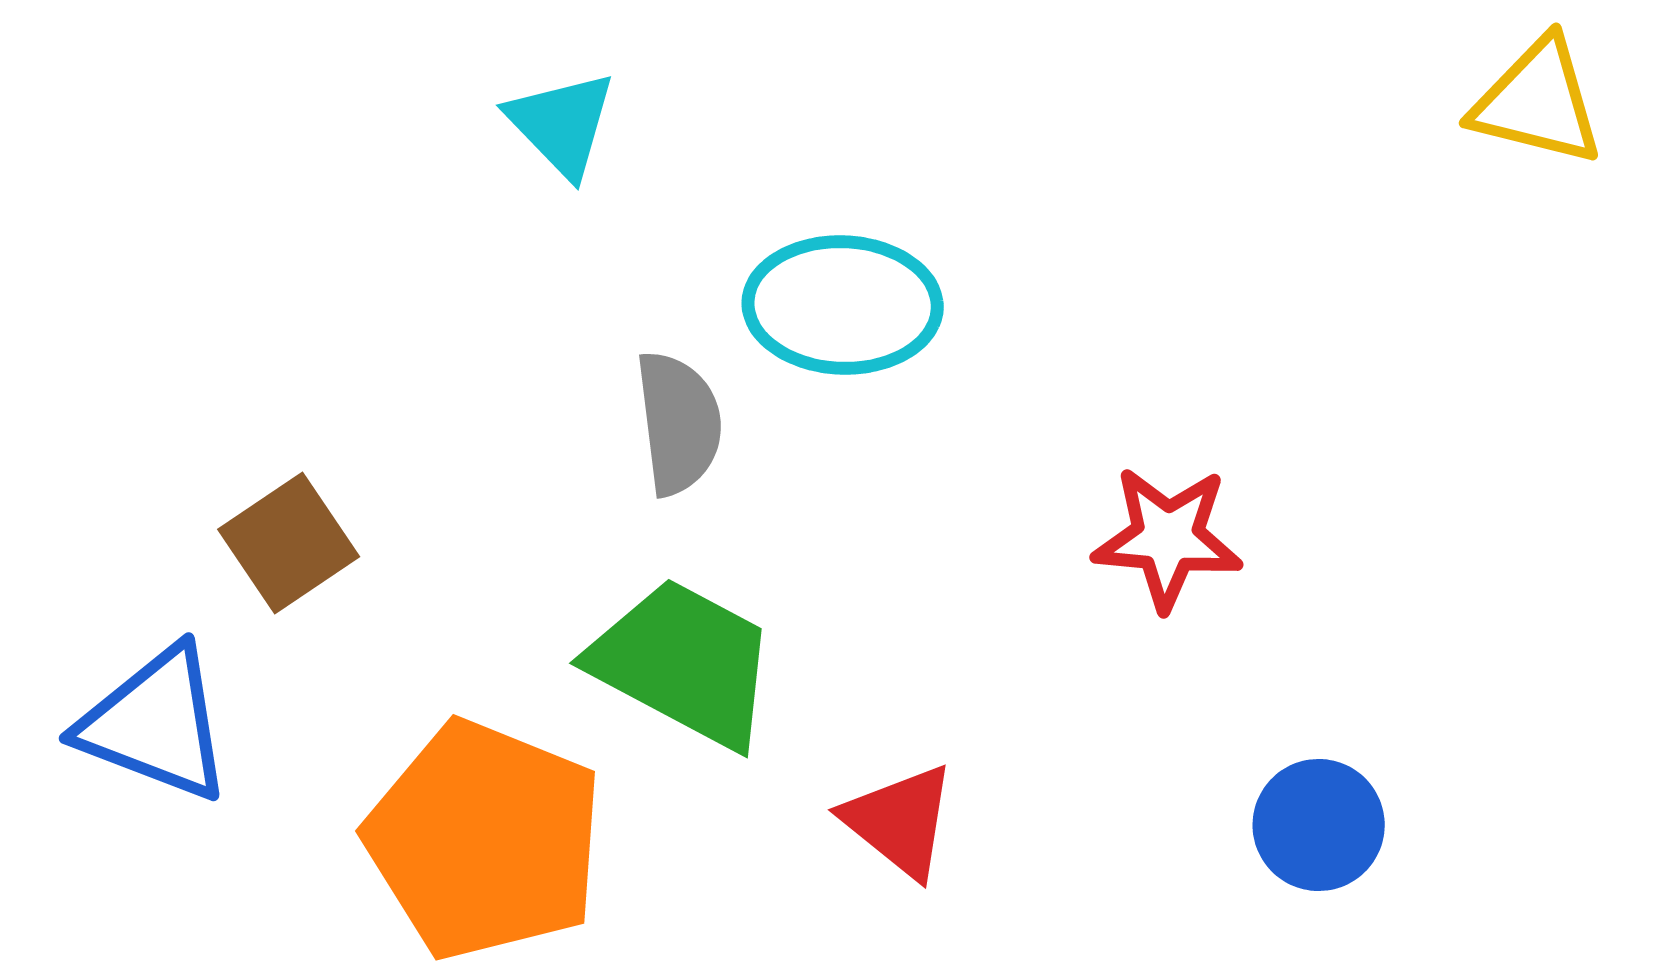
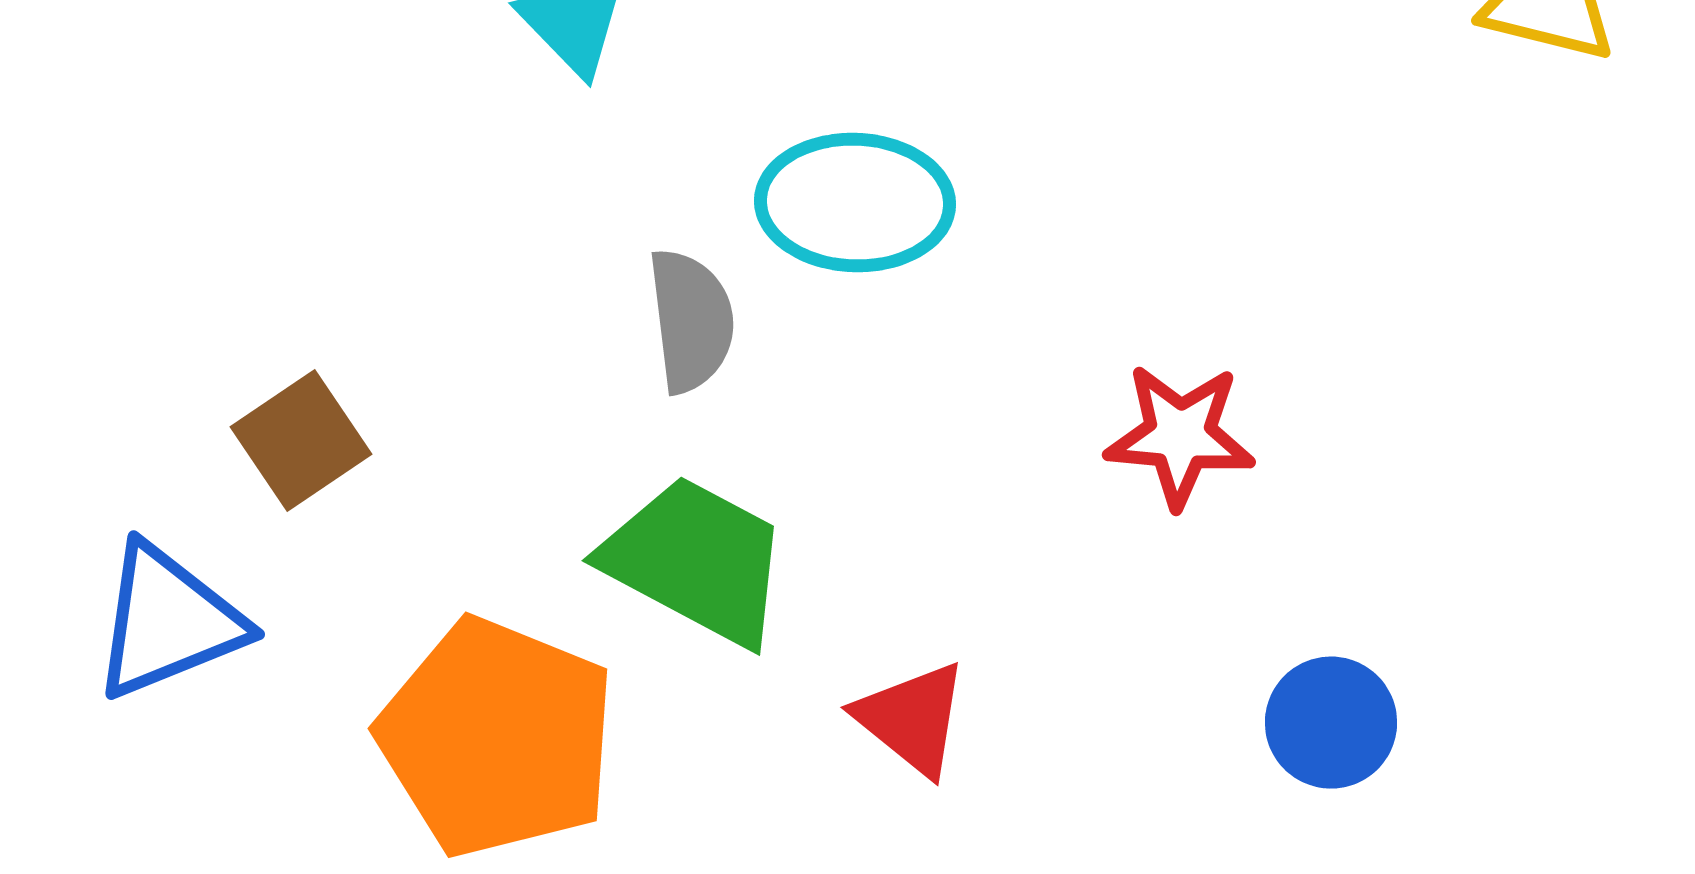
blue triangle: (156, 724) -> (168, 622), turned -43

